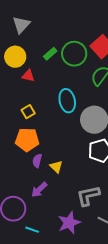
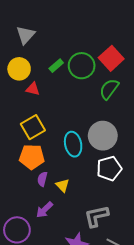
cyan ellipse: (67, 101) -> (73, 144), moved
yellow square: (28, 112) -> (33, 127), size x1.6

